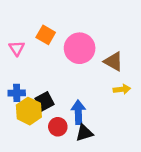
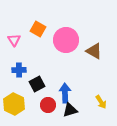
yellow arrow: (122, 89) -> (101, 102), moved, turned 64
blue cross: (17, 93) -> (19, 70), moved
yellow hexagon: (29, 111) -> (14, 104), moved

